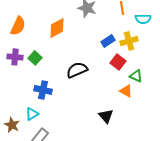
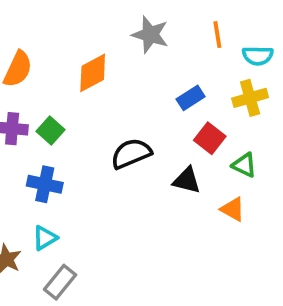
yellow cross: (129, 41) -> (250, 98), moved
blue cross: (43, 90) -> (45, 184), moved
orange triangle: (126, 91) -> (233, 209), moved
black triangle: (106, 116) -> (187, 180), moved, turned -35

